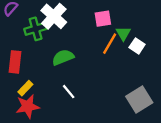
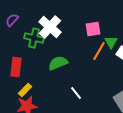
green cross: (36, 29) -> (34, 38), turned 30
white line: (69, 92) -> (76, 93), moved

